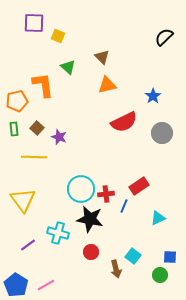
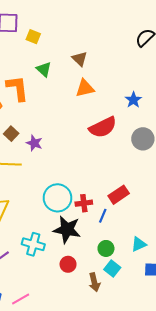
cyan triangle: (158, 218) -> (139, 244), moved
green circle: (160, 275) -> (106, 248), moved

